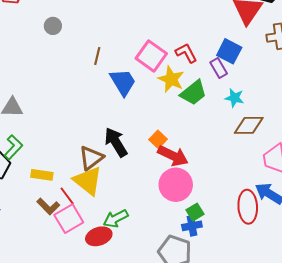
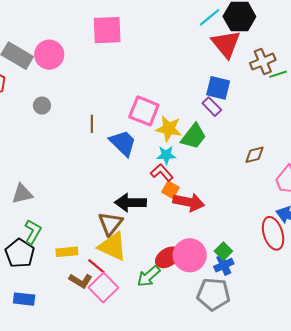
red L-shape: (186, 53) -> (162, 173), moved
cyan star: (234, 98) -> (166, 155), moved
brown diamond: (249, 125) -> (255, 155), size x0.7
black arrow: (116, 142) -> (130, 203), turned -44
pink circle: (176, 185) -> (190, 255), moved
red ellipse: (99, 236) -> (168, 257), moved

